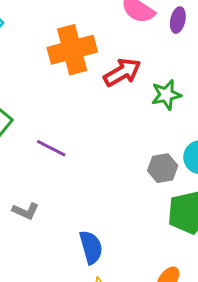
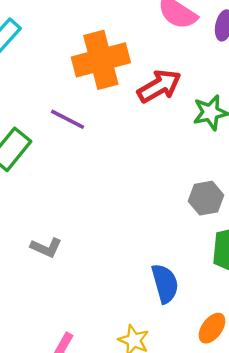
purple line: (51, 148) -> (68, 119), moved
blue semicircle: (91, 247) -> (165, 283), moved

